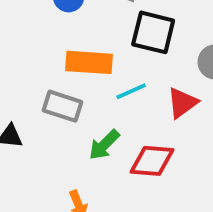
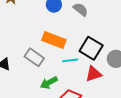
black square: (153, 32) -> (91, 48), moved

